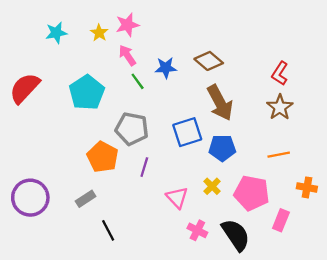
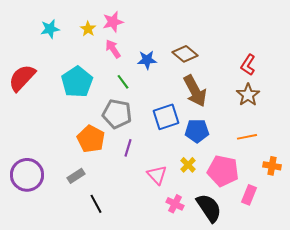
green line: (138, 81) -> (123, 82), moved

